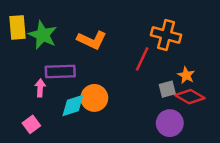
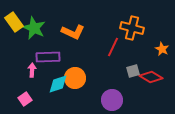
yellow rectangle: (18, 27) -> (14, 22), turned -30
orange star: (186, 75) -> (162, 49), moved
purple circle: (170, 123) -> (112, 100), moved

